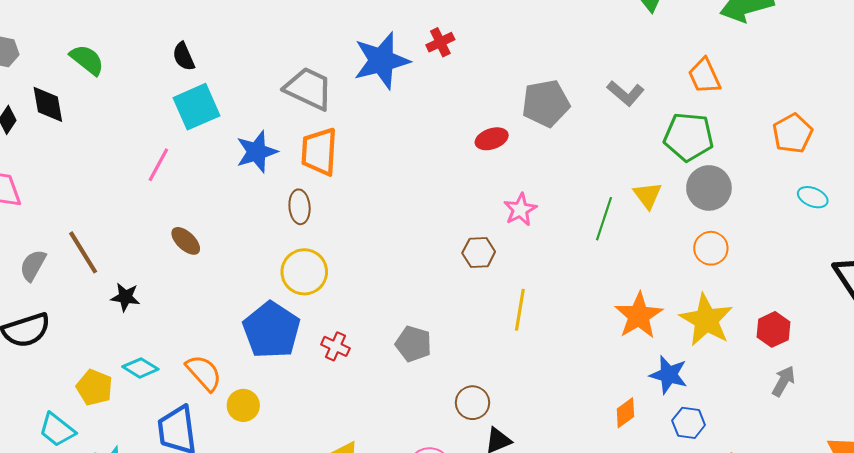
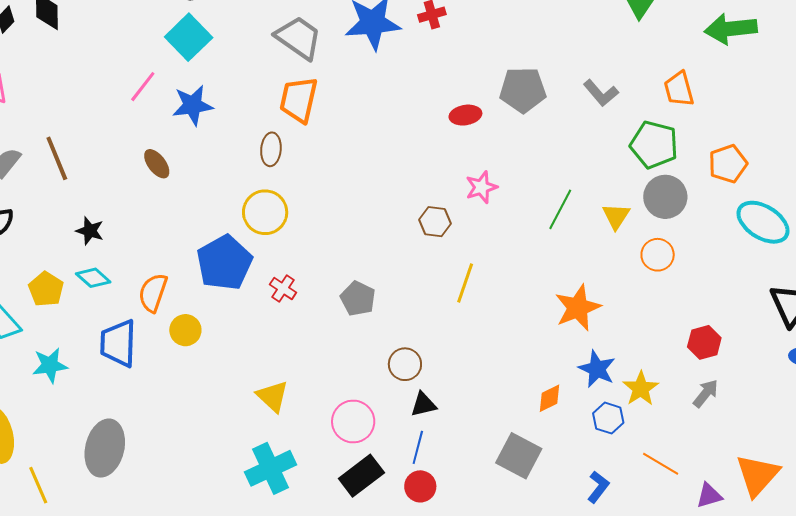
cyan square: (197, 107) -> (189, 37), turned -30
orange pentagon: (792, 133) -> (728, 164), moved
blue star: (257, 152) -> (193, 105), moved
yellow triangle: (647, 195) -> (616, 216), moved
cyan ellipse: (813, 197) -> (763, 222), size x1.8
black star: (125, 297) -> (90, 231), moved
yellow star: (706, 320) -> (641, 389), moved, size x0.7
orange semicircle: (204, 373) -> (153, 293), turned -129

